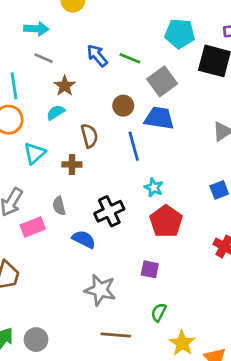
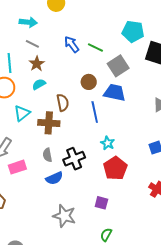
brown star: (65, 86) -> (37, 64), moved
brown cross: (72, 164) -> (49, 123), size x1.5
gray semicircle: (59, 206) -> (47, 155), moved
blue semicircle: (84, 239) -> (54, 178), turned 126

